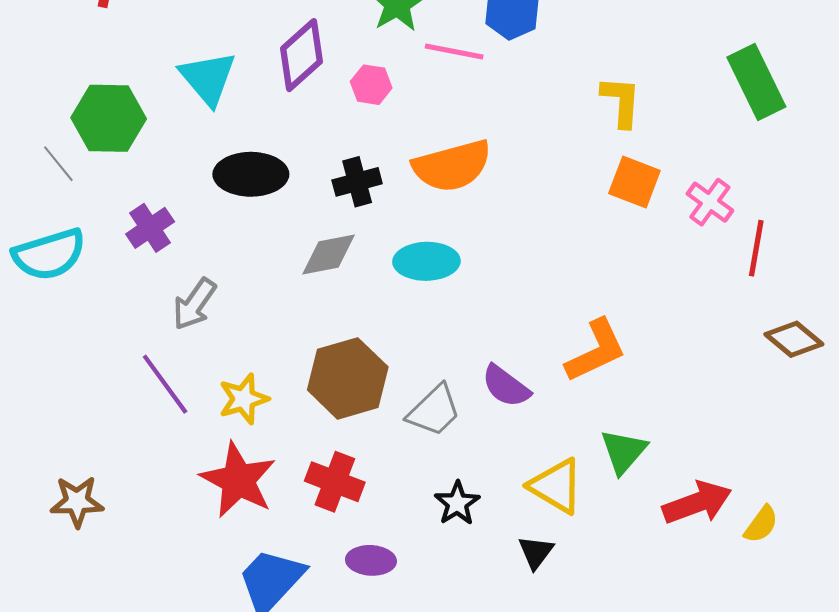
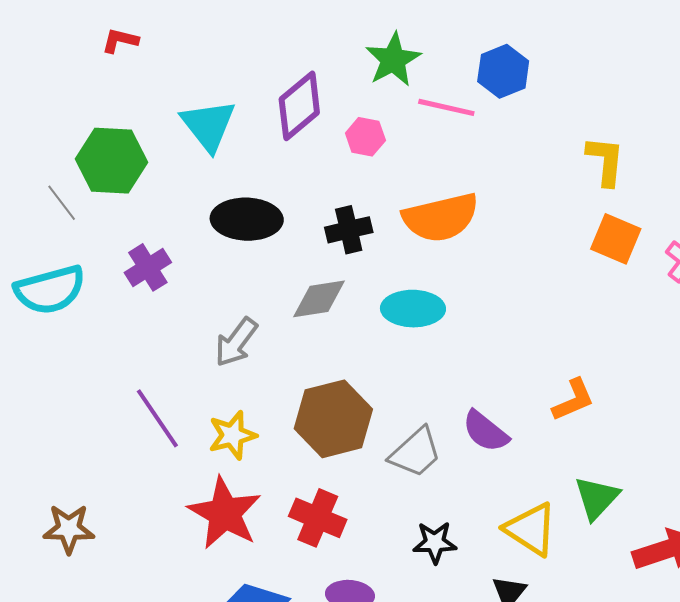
gray arrow: (194, 304) -> (236, 342), moved
orange L-shape: (596, 351) -> (573, 400), size x0.7
black star: (457, 503) -> (435, 542), turned 30

